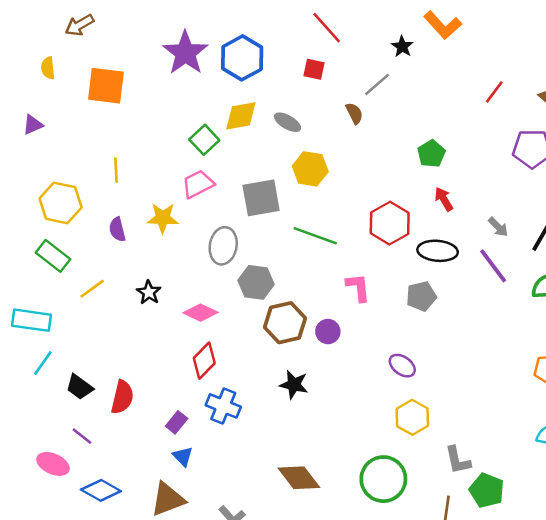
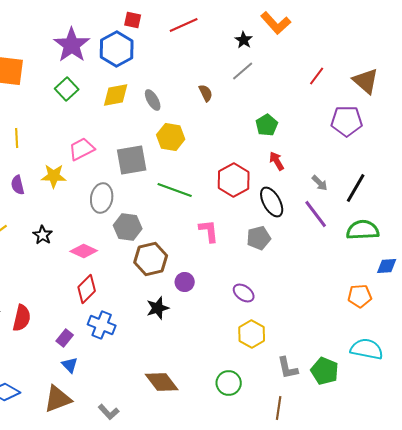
red line: (327, 28) -> (184, 25), turned -72
red square: (314, 69) -> (133, 20), moved
gray line: (377, 84) -> (243, 71), moved
gray ellipse: (288, 122) -> (153, 100), turned 30
green square: (204, 140) -> (67, 89), moved
black ellipse: (438, 251) -> (272, 202), turned 56
purple circle: (328, 332) -> (185, 282), moved
black star: (294, 384) -> (158, 308), turned -30
green circle: (383, 479) -> (229, 383), size x0.7
green pentagon: (487, 490) -> (325, 371), moved

